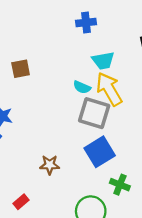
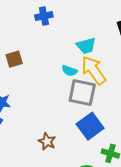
blue cross: (86, 22) -> (44, 16), moved
brown star: (50, 165) -> (47, 141), turned 30

